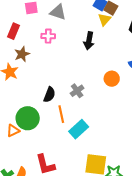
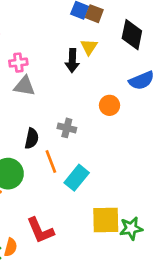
gray triangle: (58, 12) -> (24, 86), moved
yellow triangle: (104, 19) -> (89, 47), moved
gray cross: (77, 91) -> (67, 128), turned -32

